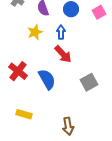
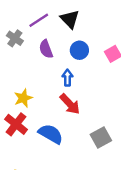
yellow star: (35, 32) -> (23, 98), moved
blue semicircle: (47, 79) -> (51, 134), turned -30

